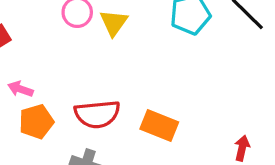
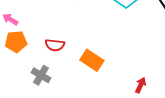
red semicircle: (97, 114) -> (55, 45), size x0.7

